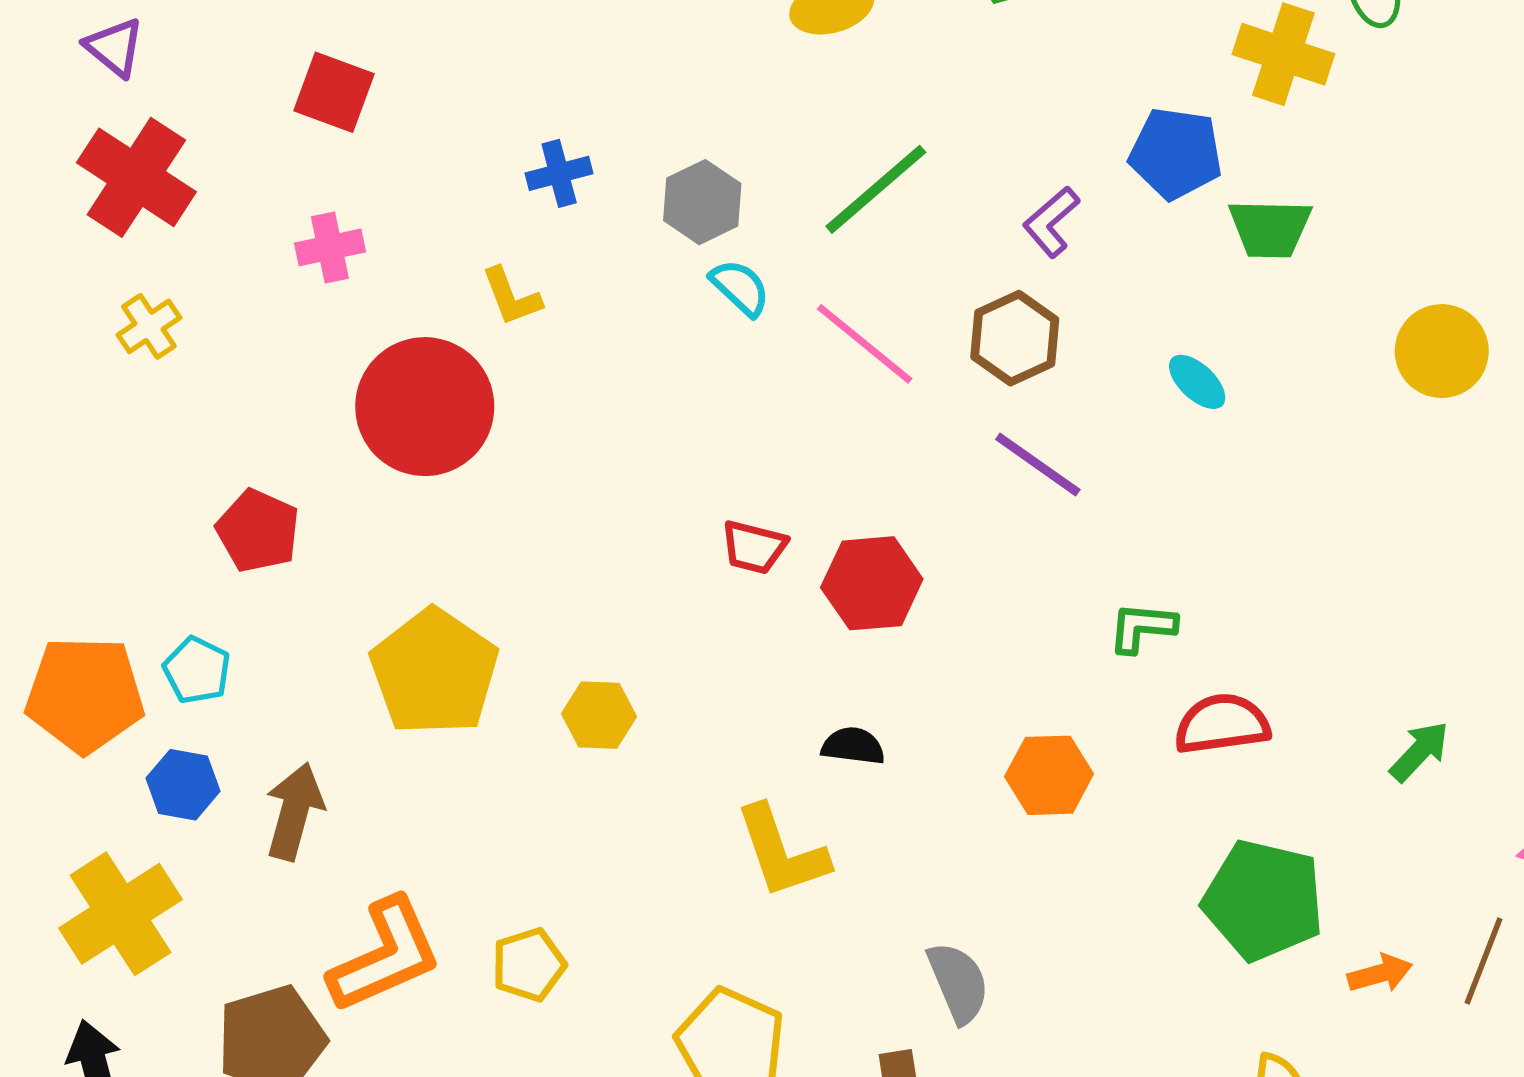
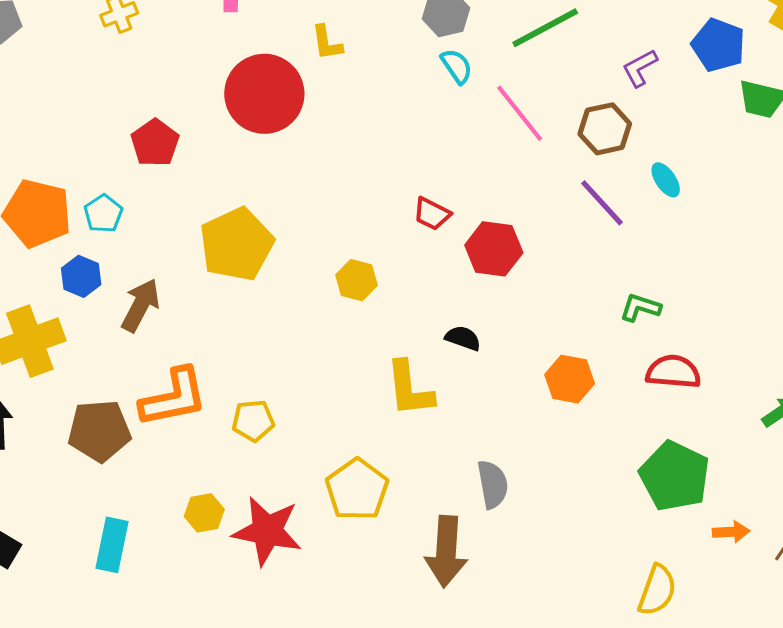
cyan ellipse: (1197, 382) -> (666, 180), moved
yellow hexagon: (599, 715) -> (357, 280), moved

